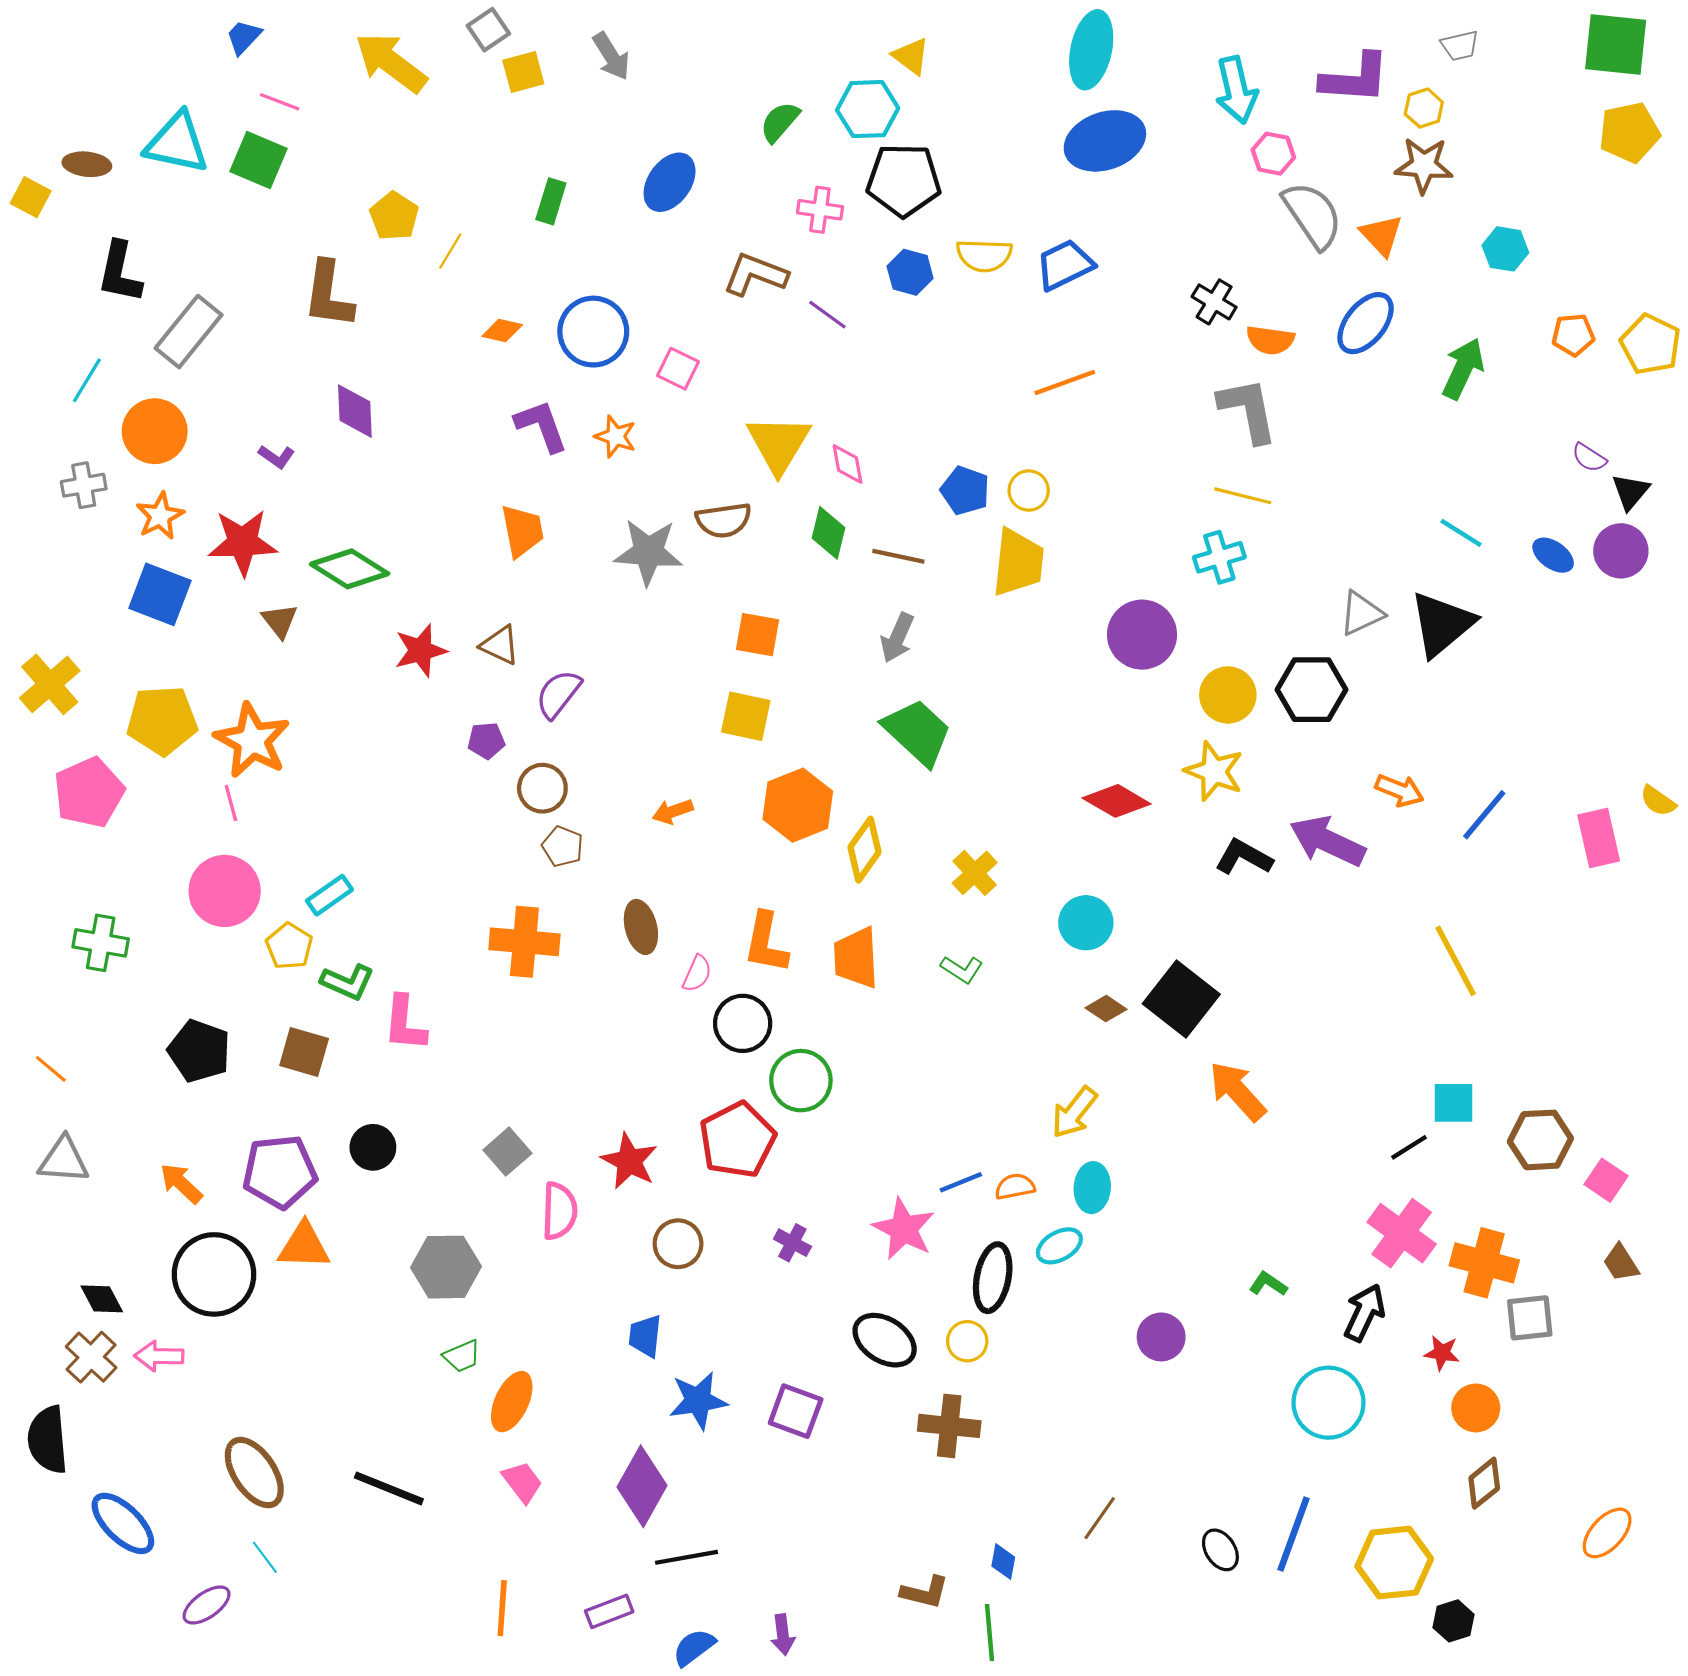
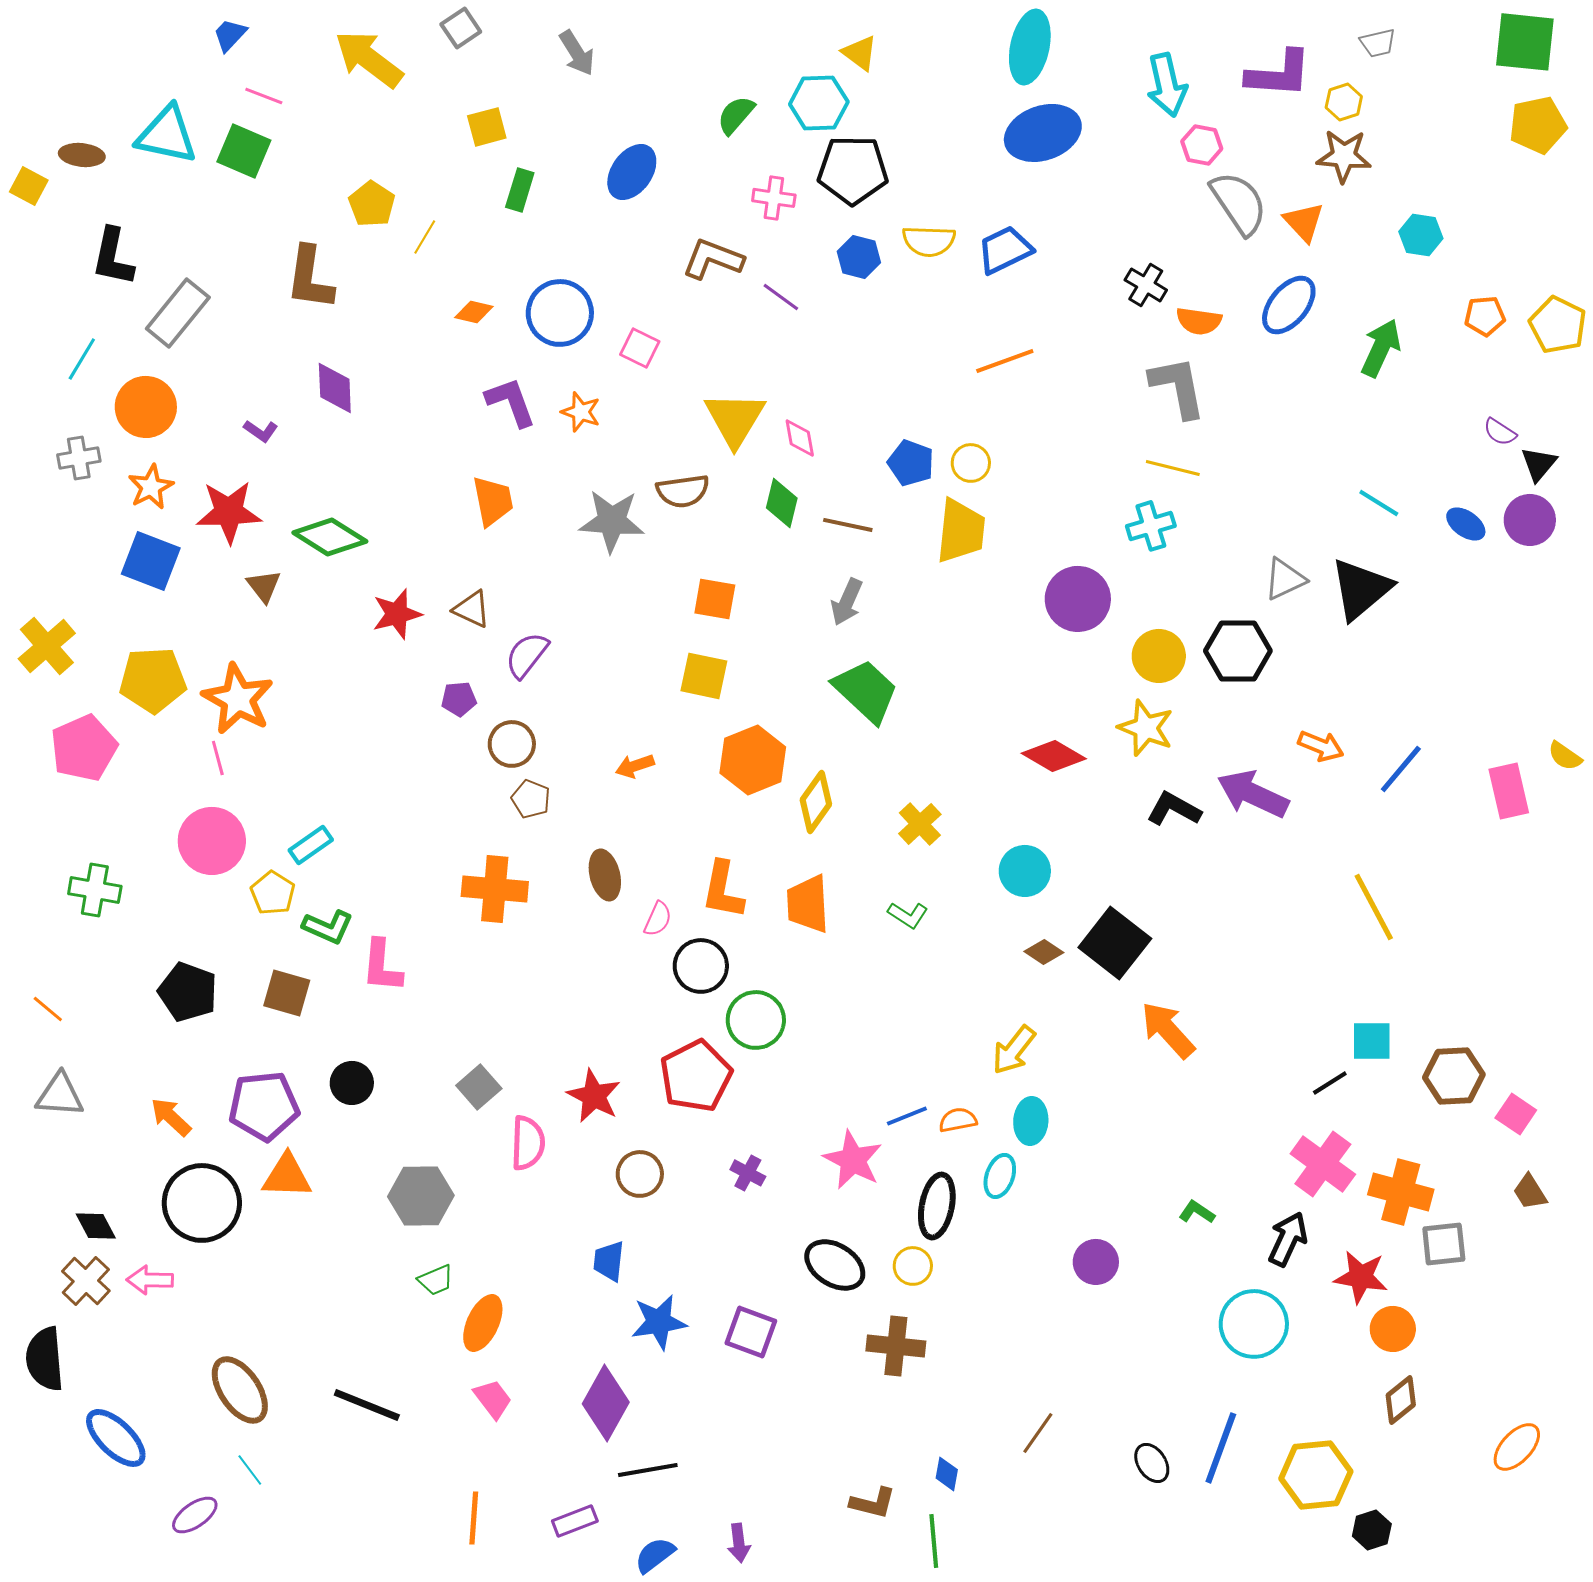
yellow square: (523, 72) -> (487, 127), moved
cyan ellipse: (1059, 1246) -> (1000, 1176), turned -42
red star: (1442, 1353) -> (1361, 1277), size x1.6

